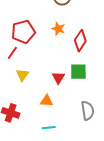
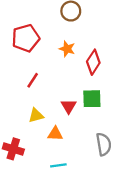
red pentagon: (23, 32) -> (26, 38), moved
red line: (12, 53) -> (33, 80), moved
yellow triangle: (22, 75) -> (36, 115), moved, turned 40

